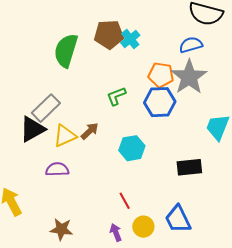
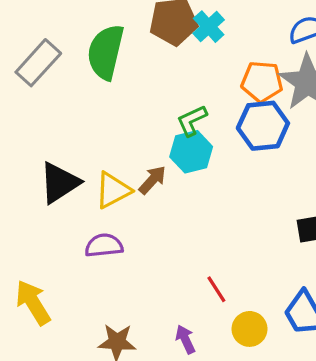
gray rectangle: (46, 108) -> (38, 63), moved
cyan hexagon: (132, 148) -> (191, 152), moved
purple arrow: (116, 232) -> (185, 339), moved

